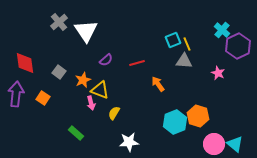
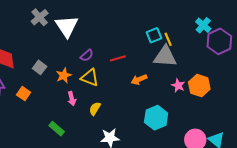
gray triangle: (184, 61) -> (165, 56), size x1.4
pink star: (218, 73) -> (178, 86), moved
orange arrow: (158, 84) -> (139, 80), turned -77
yellow triangle: (100, 90) -> (90, 77), moved
orange hexagon: (198, 116) -> (199, 86), moved

